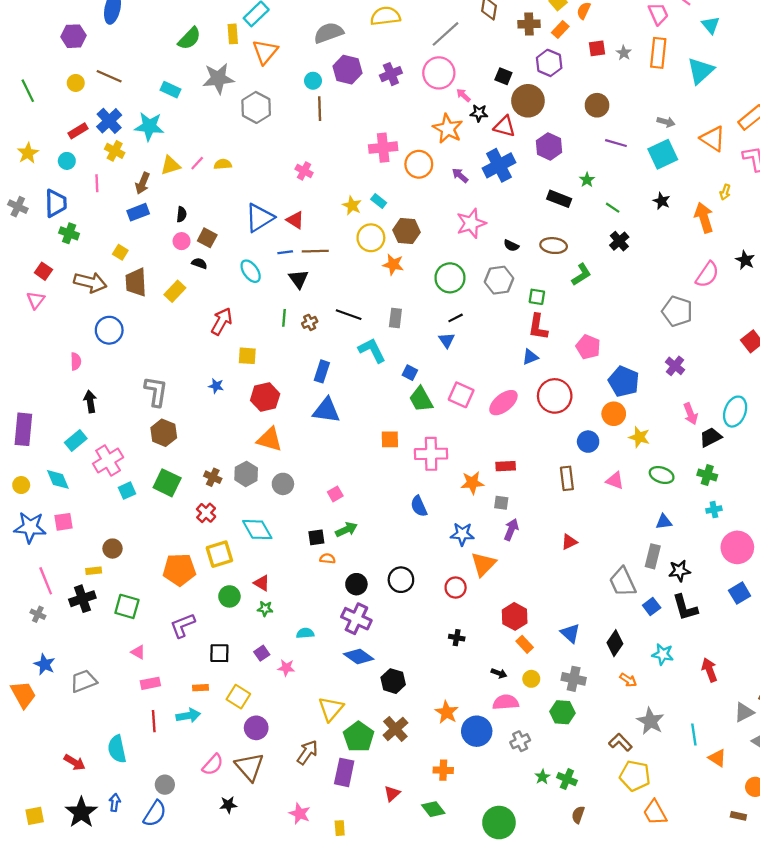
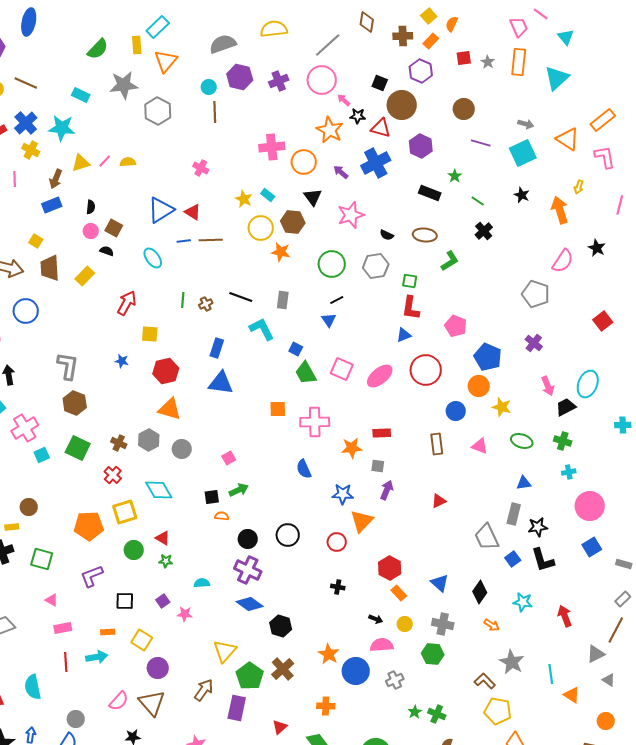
black triangle: (299, 279) -> (313, 197), moved

